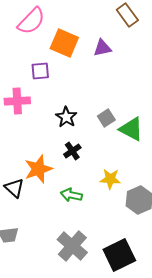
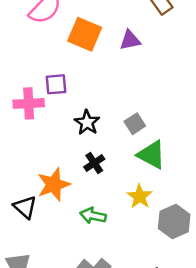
purple square: (40, 71) -> (56, 84), moved
green triangle: (131, 129) -> (151, 155), moved
yellow star: (110, 179) -> (140, 196), turned 30

